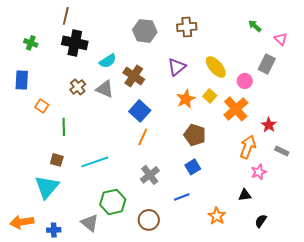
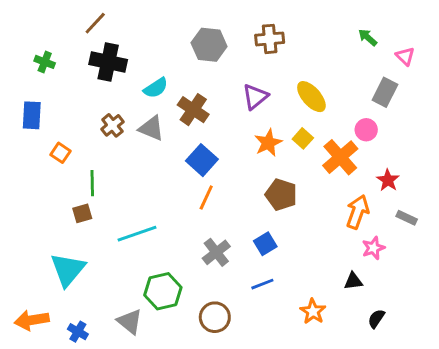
brown line: (66, 16) -> (95, 23), turned 30
pink circle: (245, 81) -> (366, 130), moved
brown square: (57, 160) -> (82, 213), moved, turned -32
blue square: (193, 167) -> (265, 244), moved
blue cross: (54, 230) -> (78, 332), turned 32

